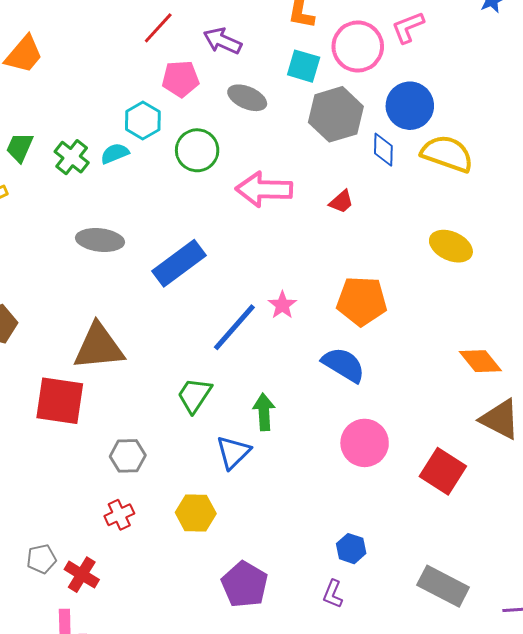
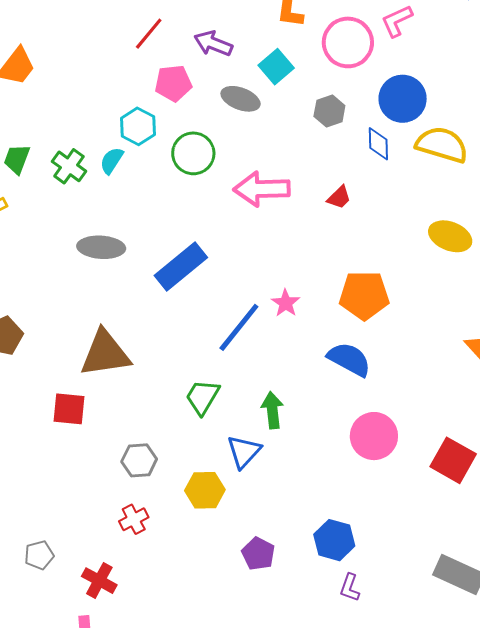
cyan square: (304, 66) -> (276, 67), moved, turned 36
gray hexagon: (336, 114) -> (329, 111), size x0.6
cyan semicircle: (115, 153) -> (112, 161), turned -32
red square: (60, 401) -> (69, 409), size x0.7
yellow hexagon: (196, 513) -> (205, 490), moved
blue hexagon: (351, 549) -> (334, 540), moved, size x1.4
gray pentagon: (41, 559) -> (39, 555), moved
purple pentagon: (245, 584) -> (258, 554), moved, size x0.7

